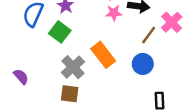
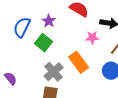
pink star: (114, 13) -> (92, 38), moved

